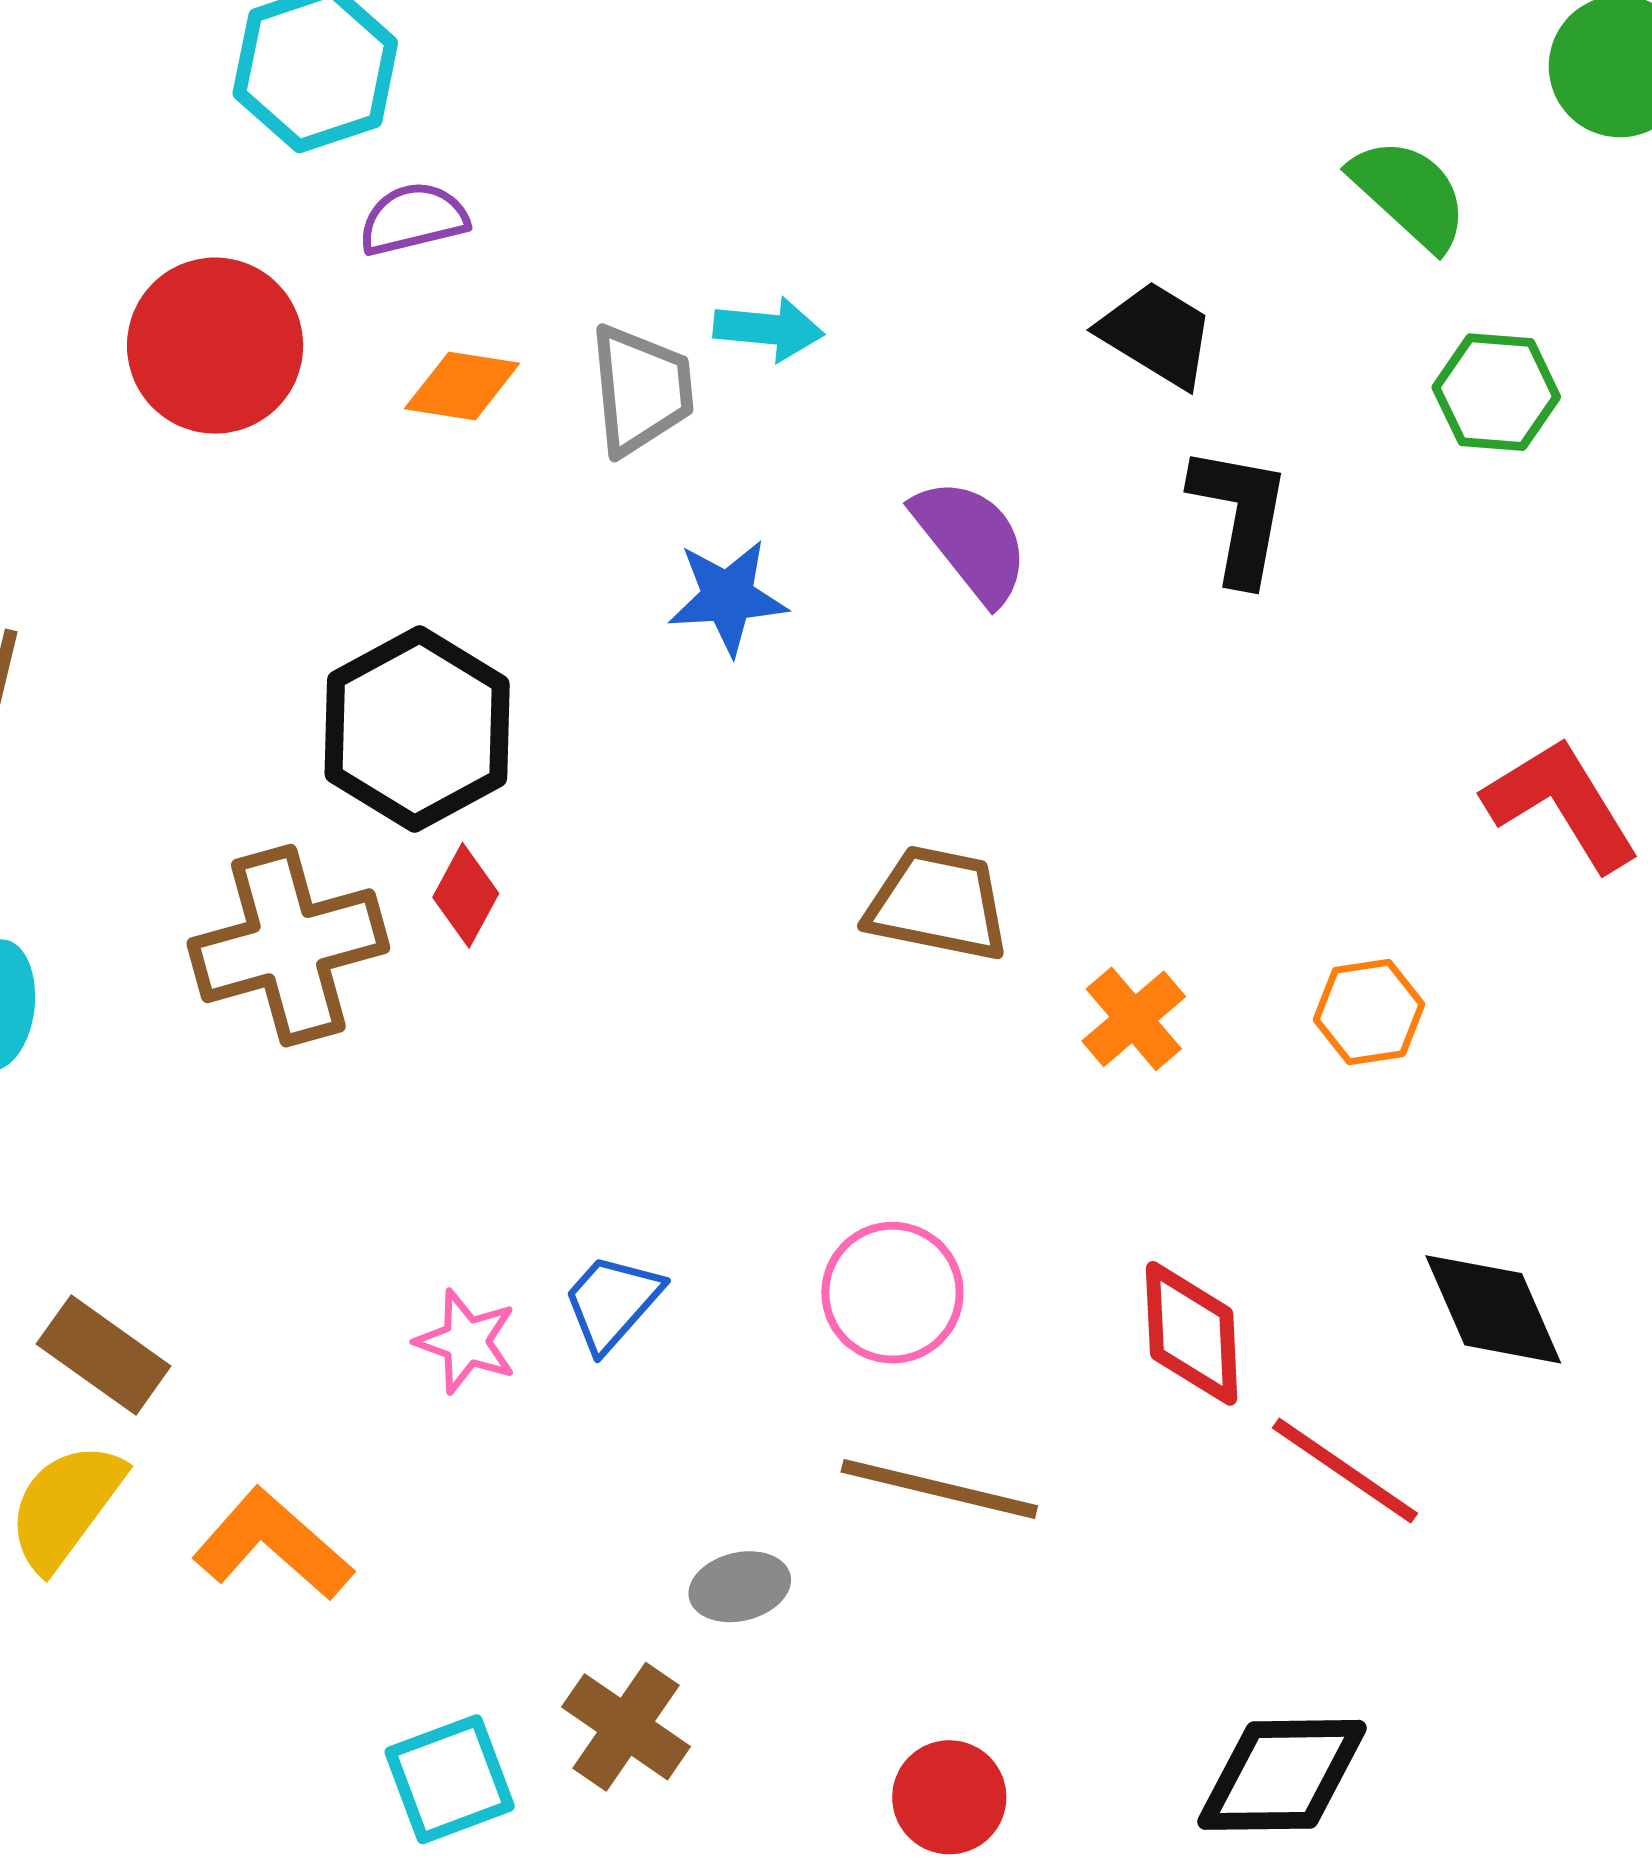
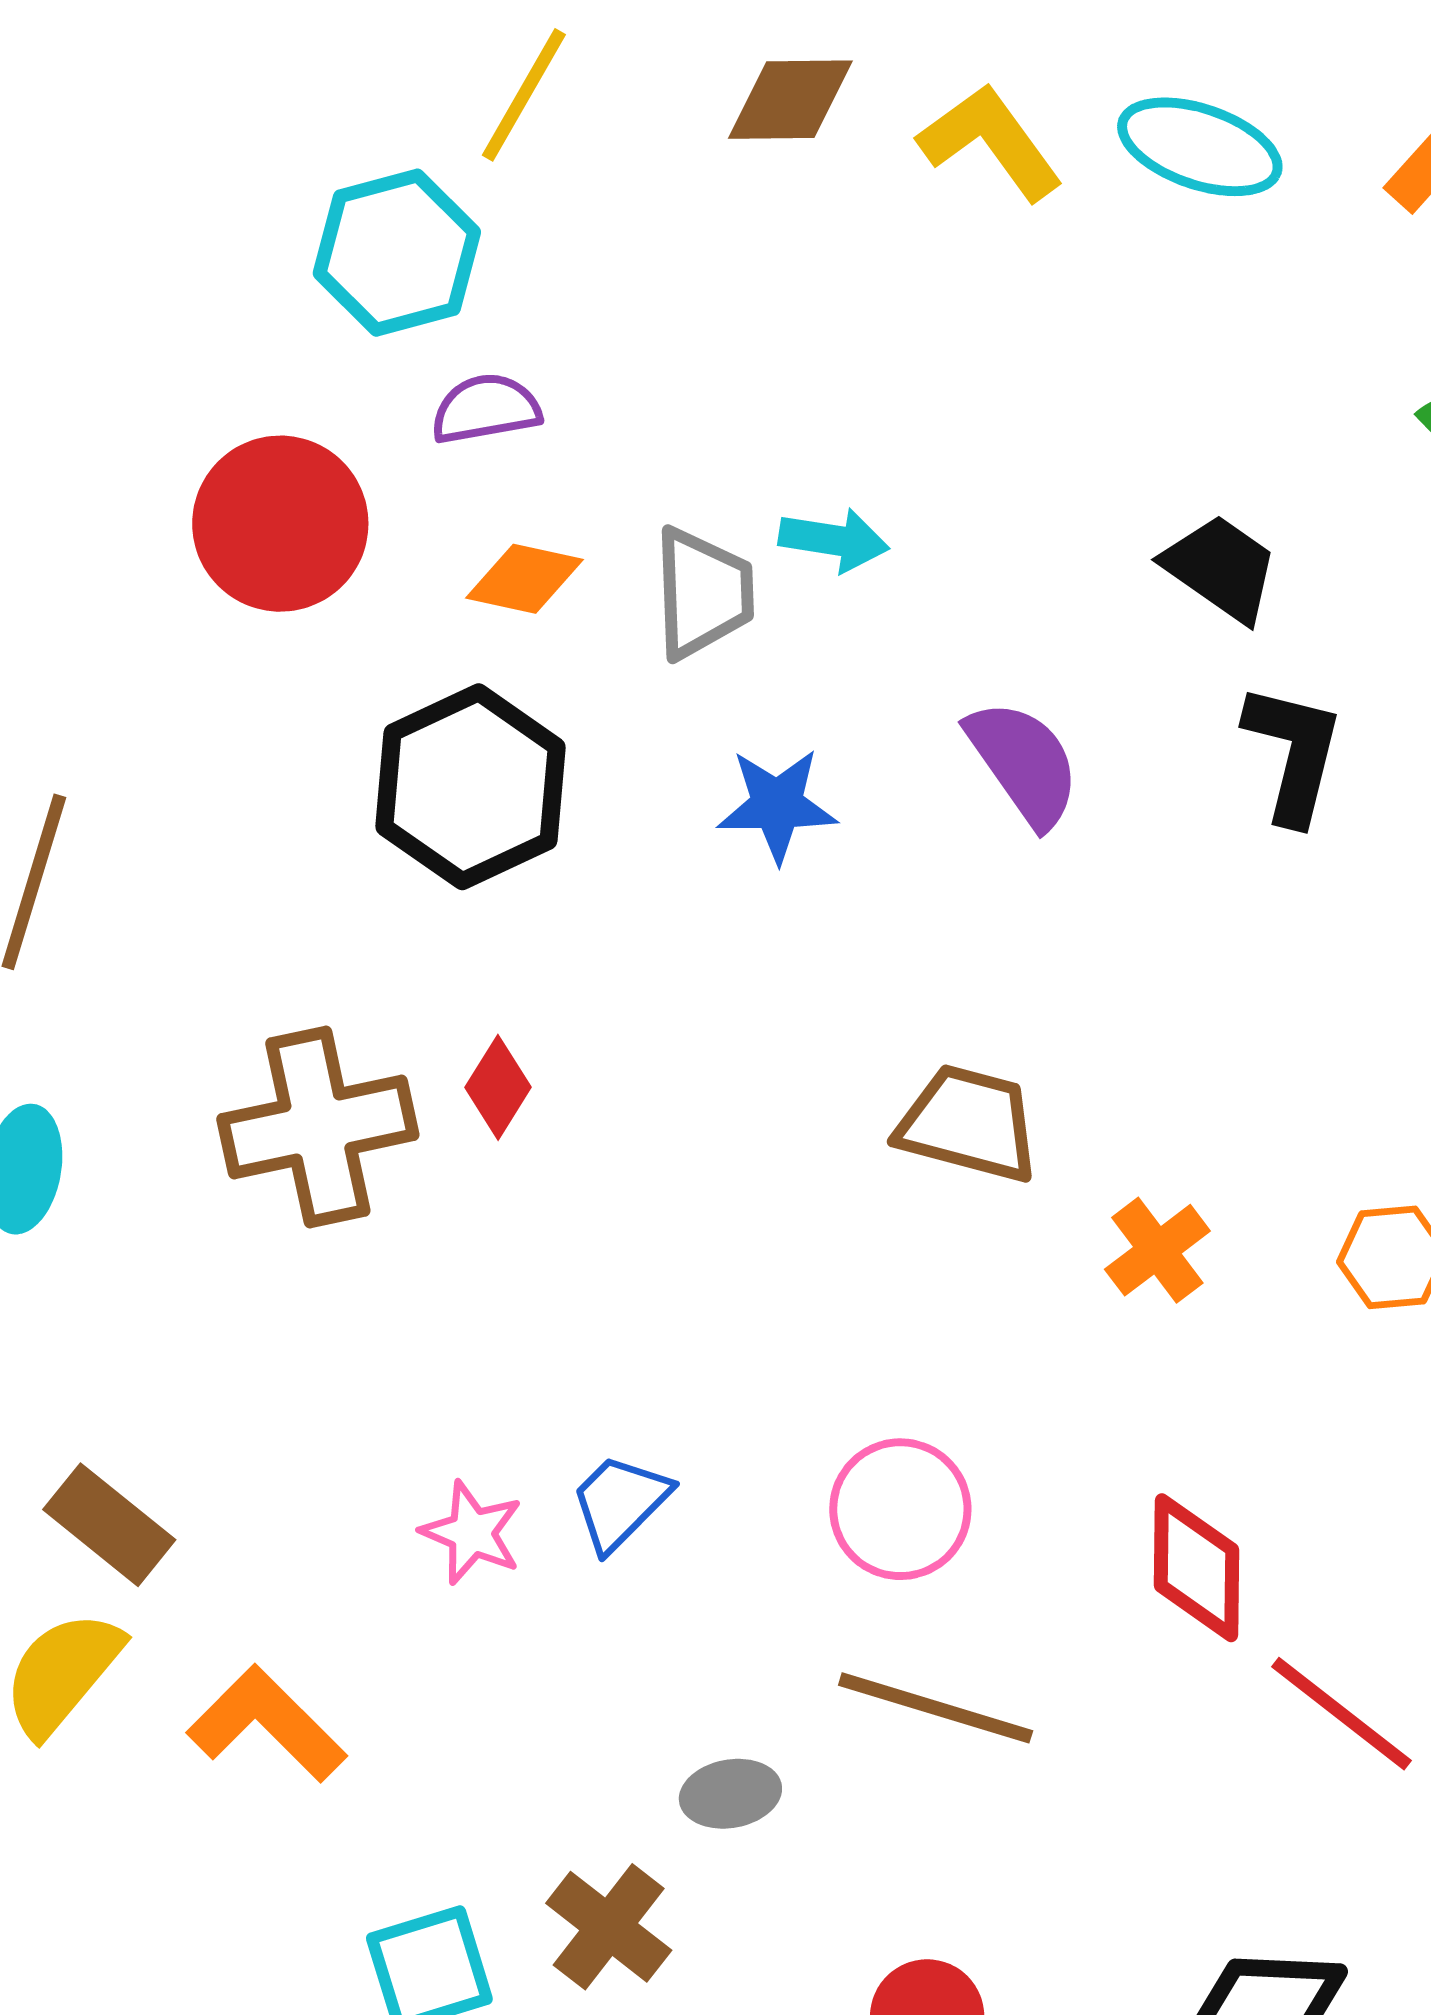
black hexagon: (417, 729) -> (471, 787), moved

